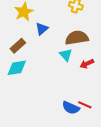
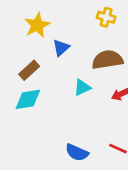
cyan triangle: (66, 55) -> (82, 88), moved, turned 48
blue semicircle: (71, 108) -> (77, 152), moved

